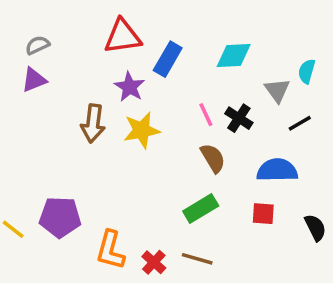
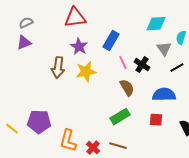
cyan diamond: (234, 56) -> (156, 24), moved
blue rectangle: (168, 59) -> (111, 41), moved

